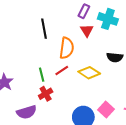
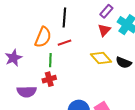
orange semicircle: (67, 48) -> (43, 37), moved
red line: (62, 71) -> (65, 43), moved
yellow diamond: (89, 73) -> (101, 58), moved

